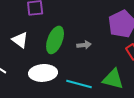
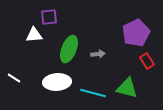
white triangle: (20, 40) -> (34, 35), moved, turned -42

